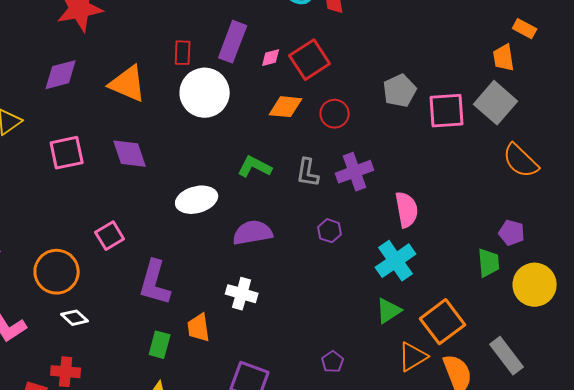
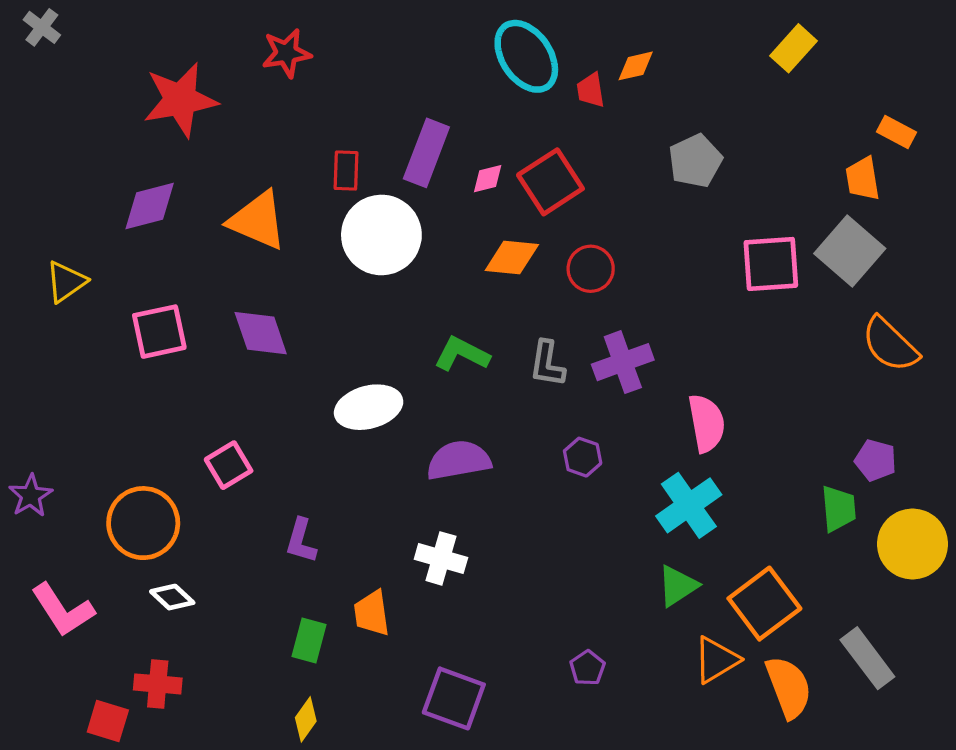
gray pentagon: (400, 91) -> (695, 161), moved
purple L-shape: (155, 283) -> (301, 541), size x0.6

